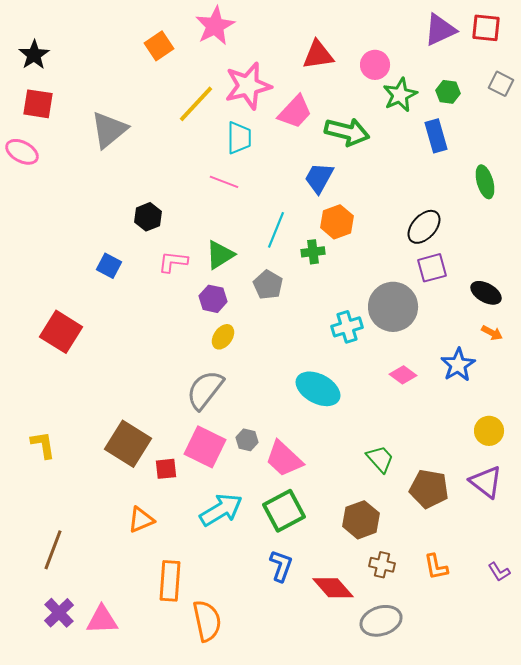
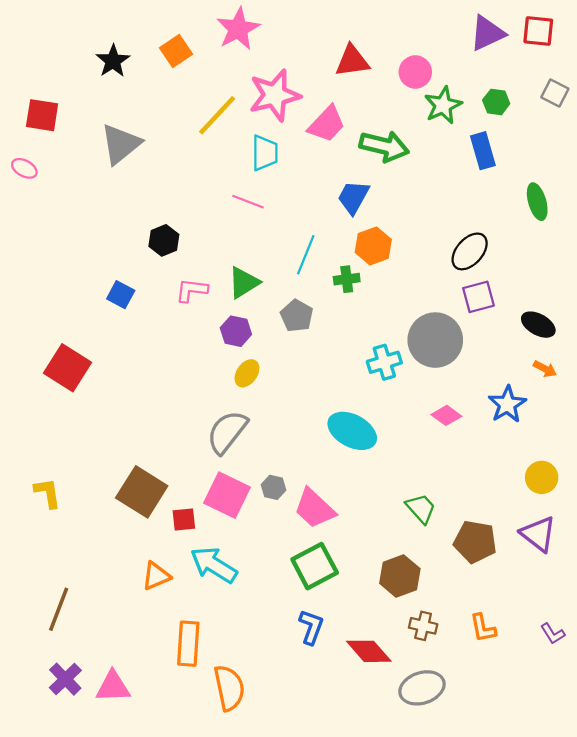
black star: (34, 55) -> (113, 61), moved
pink ellipse: (22, 152) -> (24, 168), size x0.7
cyan arrow: (221, 510) -> (214, 565), moved, turned -117

